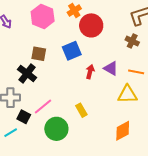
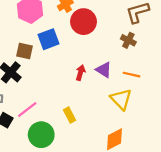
blue square: (72, 51) -> (49, 39), moved
yellow triangle: (127, 94) -> (121, 99), turned 45

